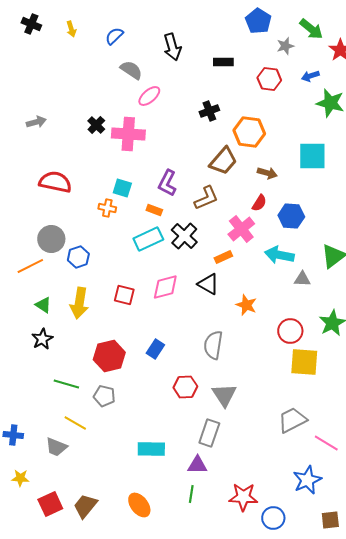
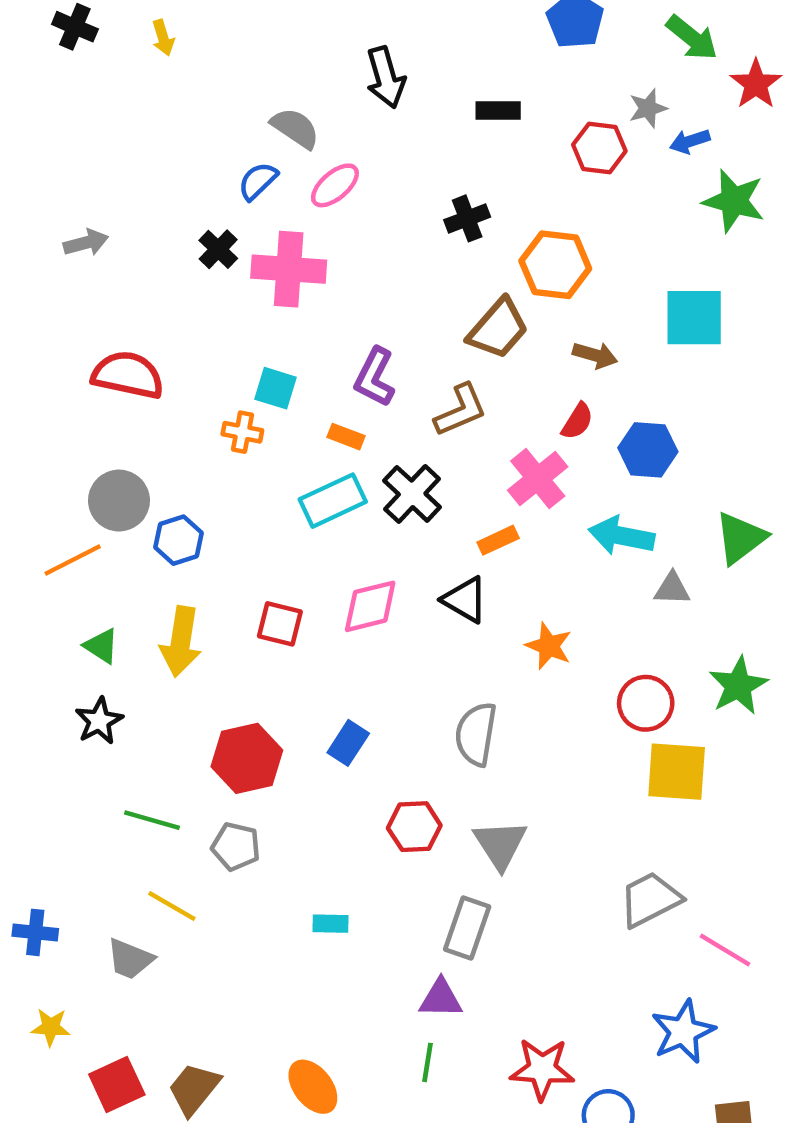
blue semicircle: (114, 36) -> (258, 181), moved
gray star: (285, 46) -> (648, 108), moved
cyan rectangle: (151, 449) -> (331, 924), moved, size x0.6

